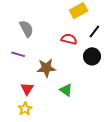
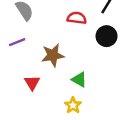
purple line: (18, 54) -> (17, 42), turned -32
yellow star: (25, 109) -> (73, 105), moved

